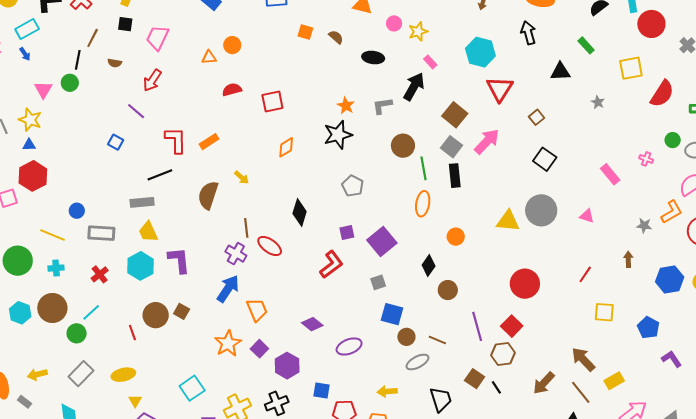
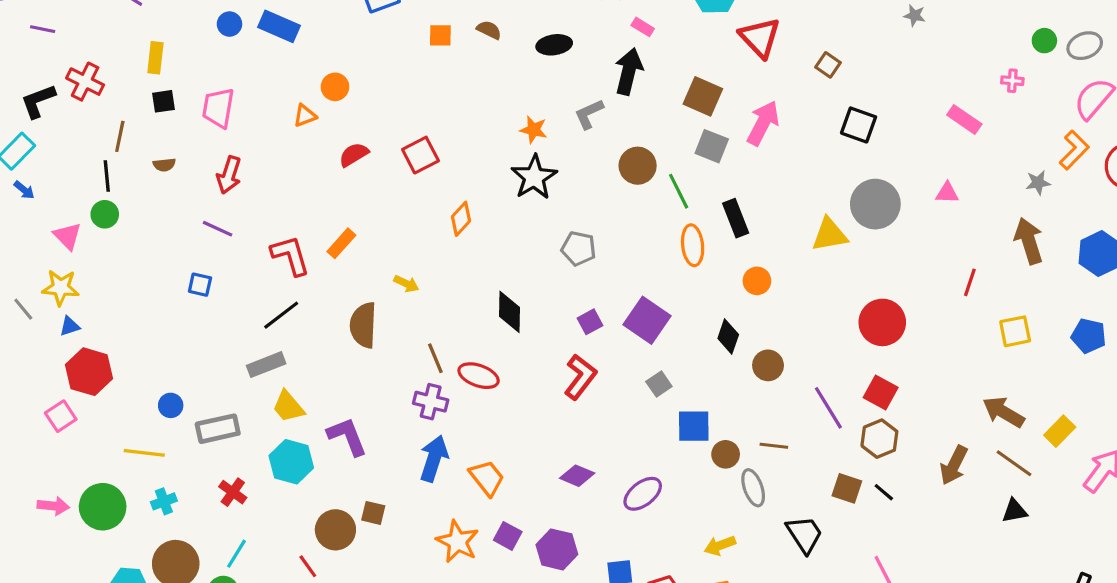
black rectangle: (455, 176) -> (736, 218), moved
brown arrow: (628, 259) -> (1029, 241), size x1.8
gray ellipse: (417, 362) -> (753, 488), turned -65

